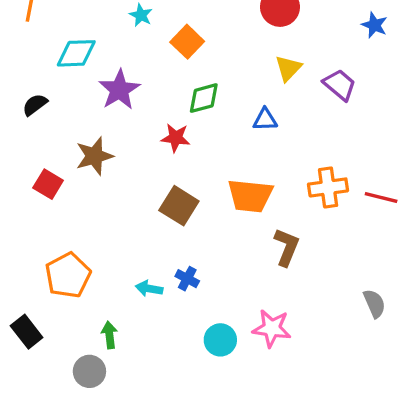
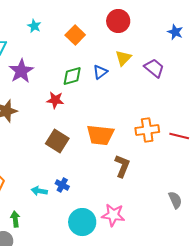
orange square: (187, 42) -> (75, 35), moved
blue triangle: (265, 120) -> (100, 72), moved, turned -35
cyan circle: (220, 340) -> (82, 222), size x1.4

